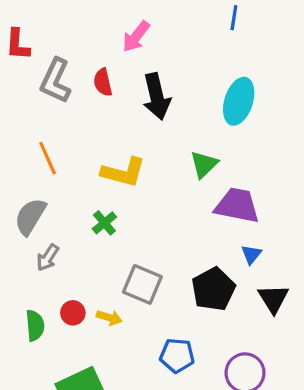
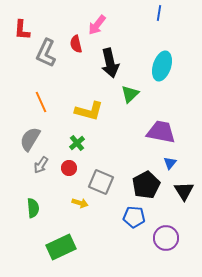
red semicircle: (103, 82) -> (76, 44), moved
green triangle: (204, 164) -> (130, 94), moved
red circle: (73, 313) -> (69, 168), moved
blue pentagon: (177, 355) -> (134, 217), moved

